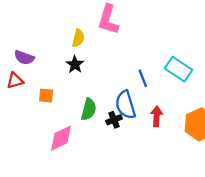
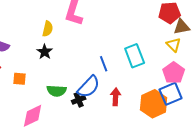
cyan rectangle: (178, 69) -> (135, 56), turned 35
blue semicircle: (126, 105) -> (89, 87), turned -120
green semicircle: (89, 109) -> (57, 91), turned 78

